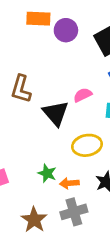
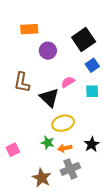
purple circle: (66, 30) -> (48, 51), moved
yellow ellipse: (87, 145) -> (63, 123), moved

